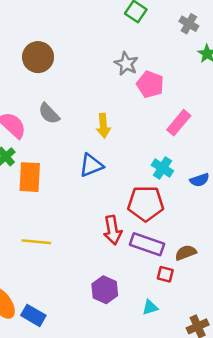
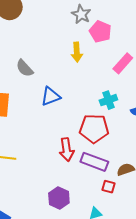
gray semicircle: (49, 114) -> (25, 68), moved
yellow arrow: (103, 126) -> (77, 52), moved
cyan cross: (162, 168) -> (108, 100), turned 36

